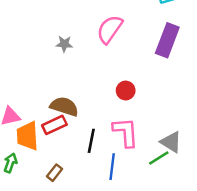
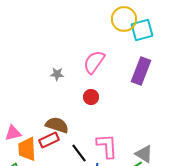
red circle: (126, 91) -> (91, 97), moved
black line: (91, 141) -> (79, 153), turned -48

